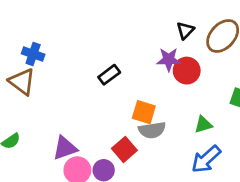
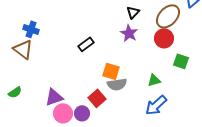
black triangle: (185, 30) -> (133, 12), moved
purple star: (169, 60) -> (129, 33), turned 30
red circle: (187, 71) -> (164, 38), moved

